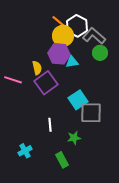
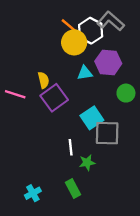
gray L-shape: (94, 36) -> (111, 21), moved
green circle: (100, 53) -> (126, 93), moved
purple hexagon: (59, 54) -> (108, 62), moved
white line: (50, 125) -> (71, 147), moved
cyan cross: (25, 151) -> (33, 193), moved

